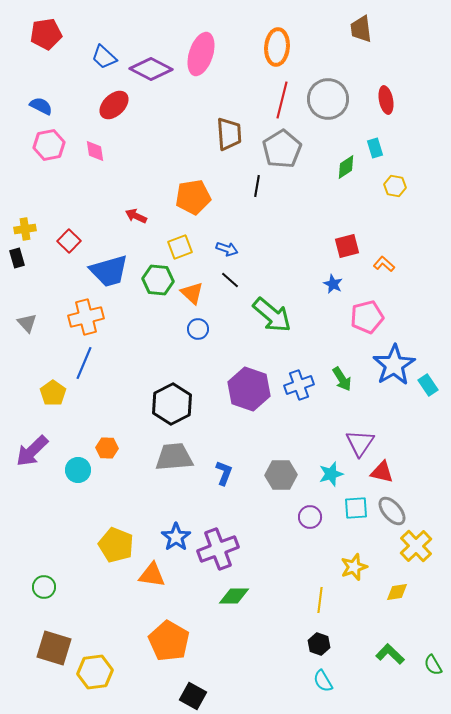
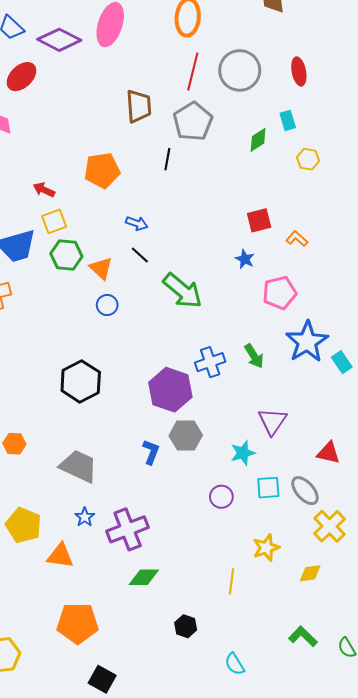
yellow square: (180, 247) -> (54, 221), moved
purple hexagon: (249, 389) -> (170, 390), moved
orange hexagon: (107, 448) -> (14, 444), moved
gray trapezoid: (174, 457) -> (79, 466), moved, turned 30
red triangle: (382, 472) -> (328, 453), moved
blue L-shape: (224, 473) -> (151, 452), moved
gray hexagon: (281, 475) -> (186, 436), moved
blue star: (176, 537) -> (85, 517), size x0.7
orange pentagon: (169, 641) -> (78, 623), turned -30
black hexagon: (319, 644) -> (186, 626), moved

